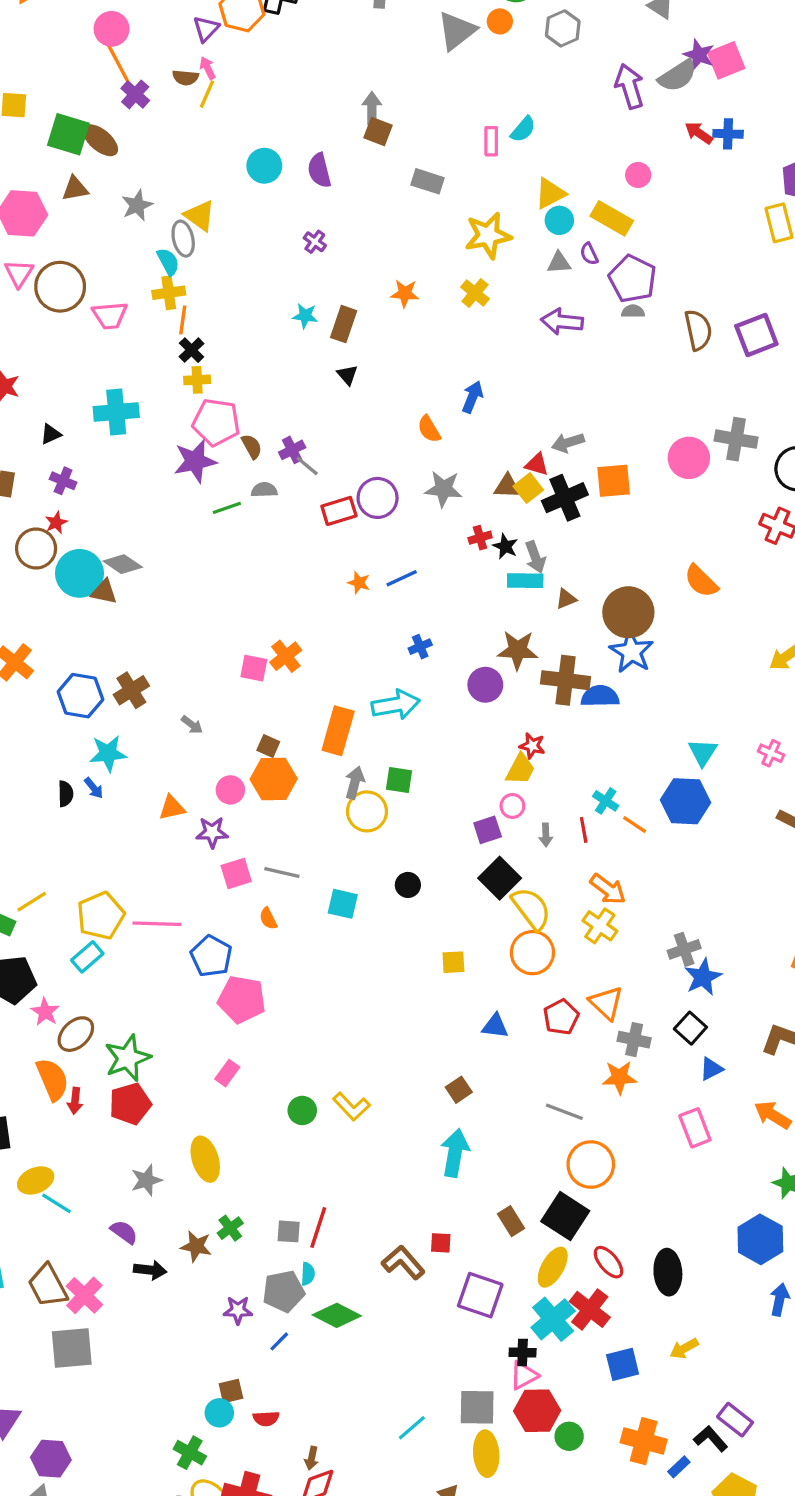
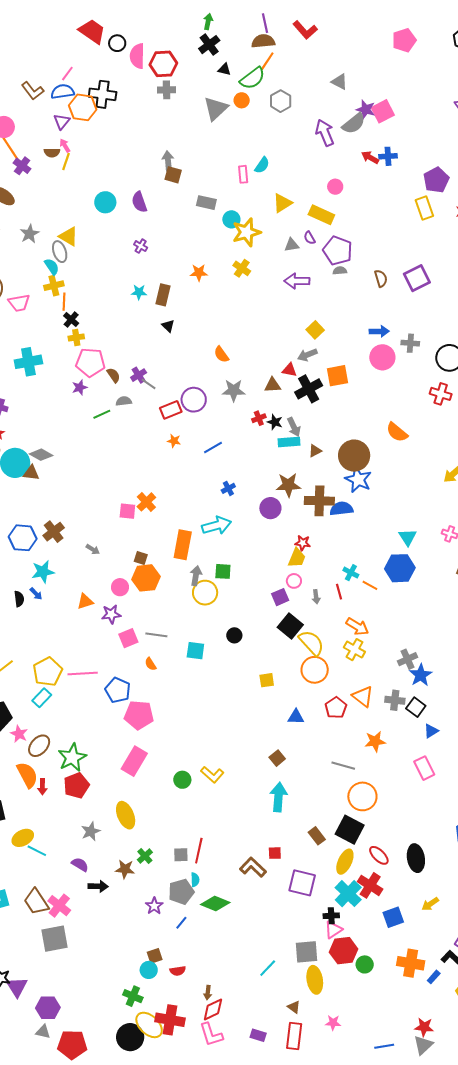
cyan circle: (559, 220) -> (231, 219), moved
brown semicircle: (698, 330) -> (381, 278), size x0.7
blue arrow: (473, 397) -> (379, 331), moved, turned 72
gray cross: (736, 439) -> (410, 343), size x0.7
purple star: (195, 461) -> (80, 387), size x0.6
yellow square: (528, 488) -> (315, 330), moved
orange star: (359, 583) -> (174, 441), moved
gray cross: (634, 1040) -> (395, 700), moved
pink rectangle: (227, 1073) -> (134, 761), size x1.8
purple star: (238, 1310) -> (154, 906), turned -30

